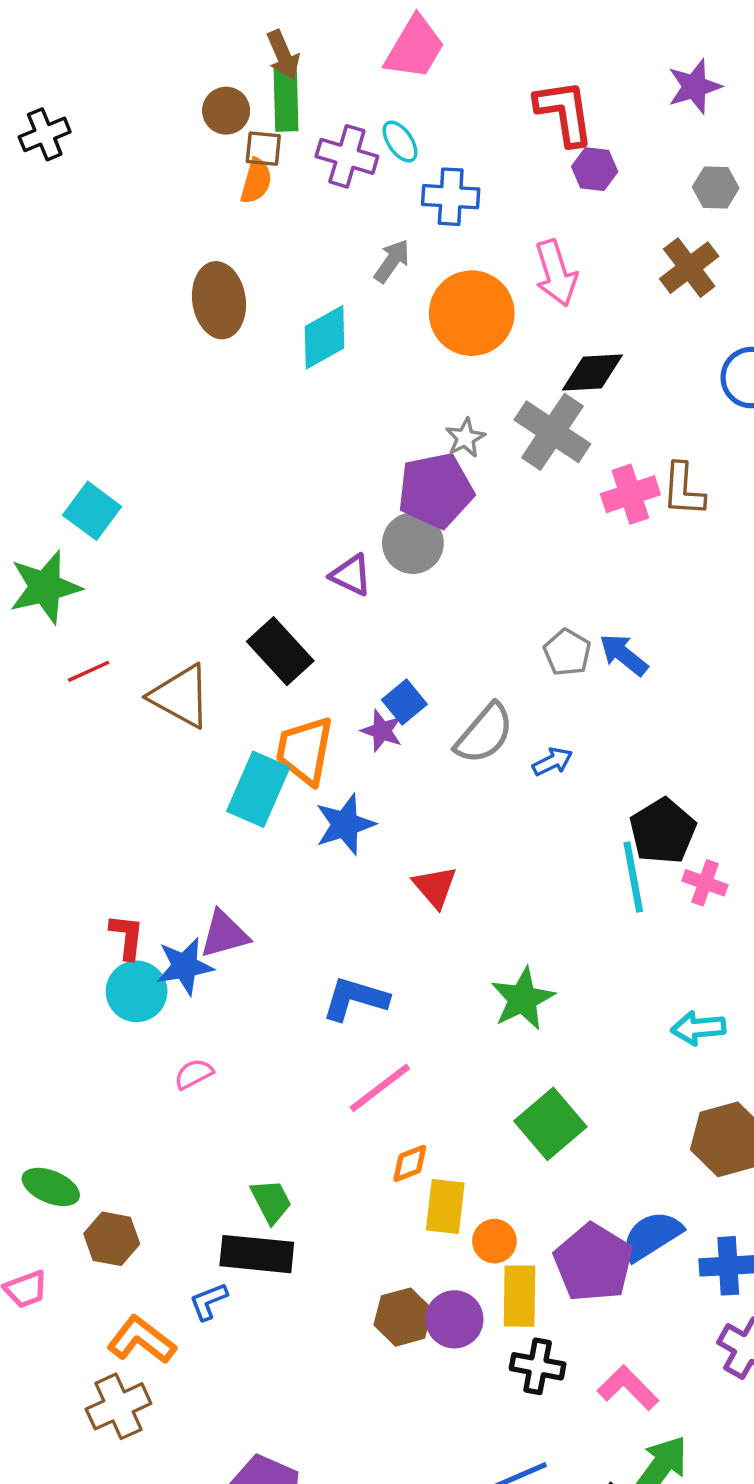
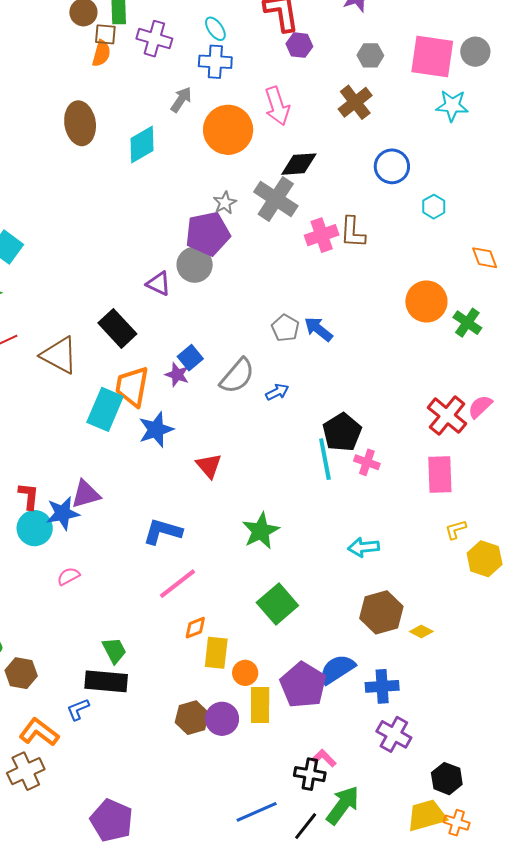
cyan ellipse: (400, 142) -> (215, 29), moved
black cross: (538, 1366) -> (310, 774), moved
pink L-shape: (628, 1388) -> (324, 758), size x0.7

